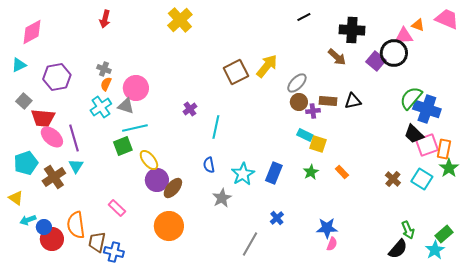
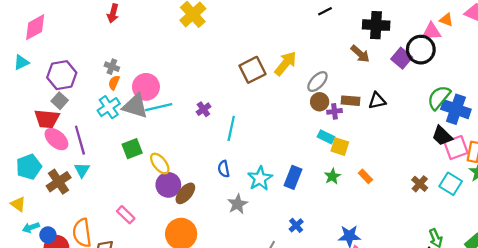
gray square: (24, 101) -> (60, 101), moved
gray triangle: (126, 106) -> (135, 106), size x1.5
cyan line: (135, 128) -> (159, 107), moved

